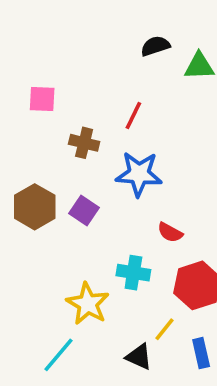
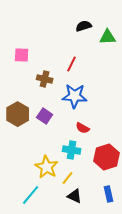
red semicircle: (170, 232) -> (83, 128), moved
yellow line: (165, 329) -> (68, 178), moved

